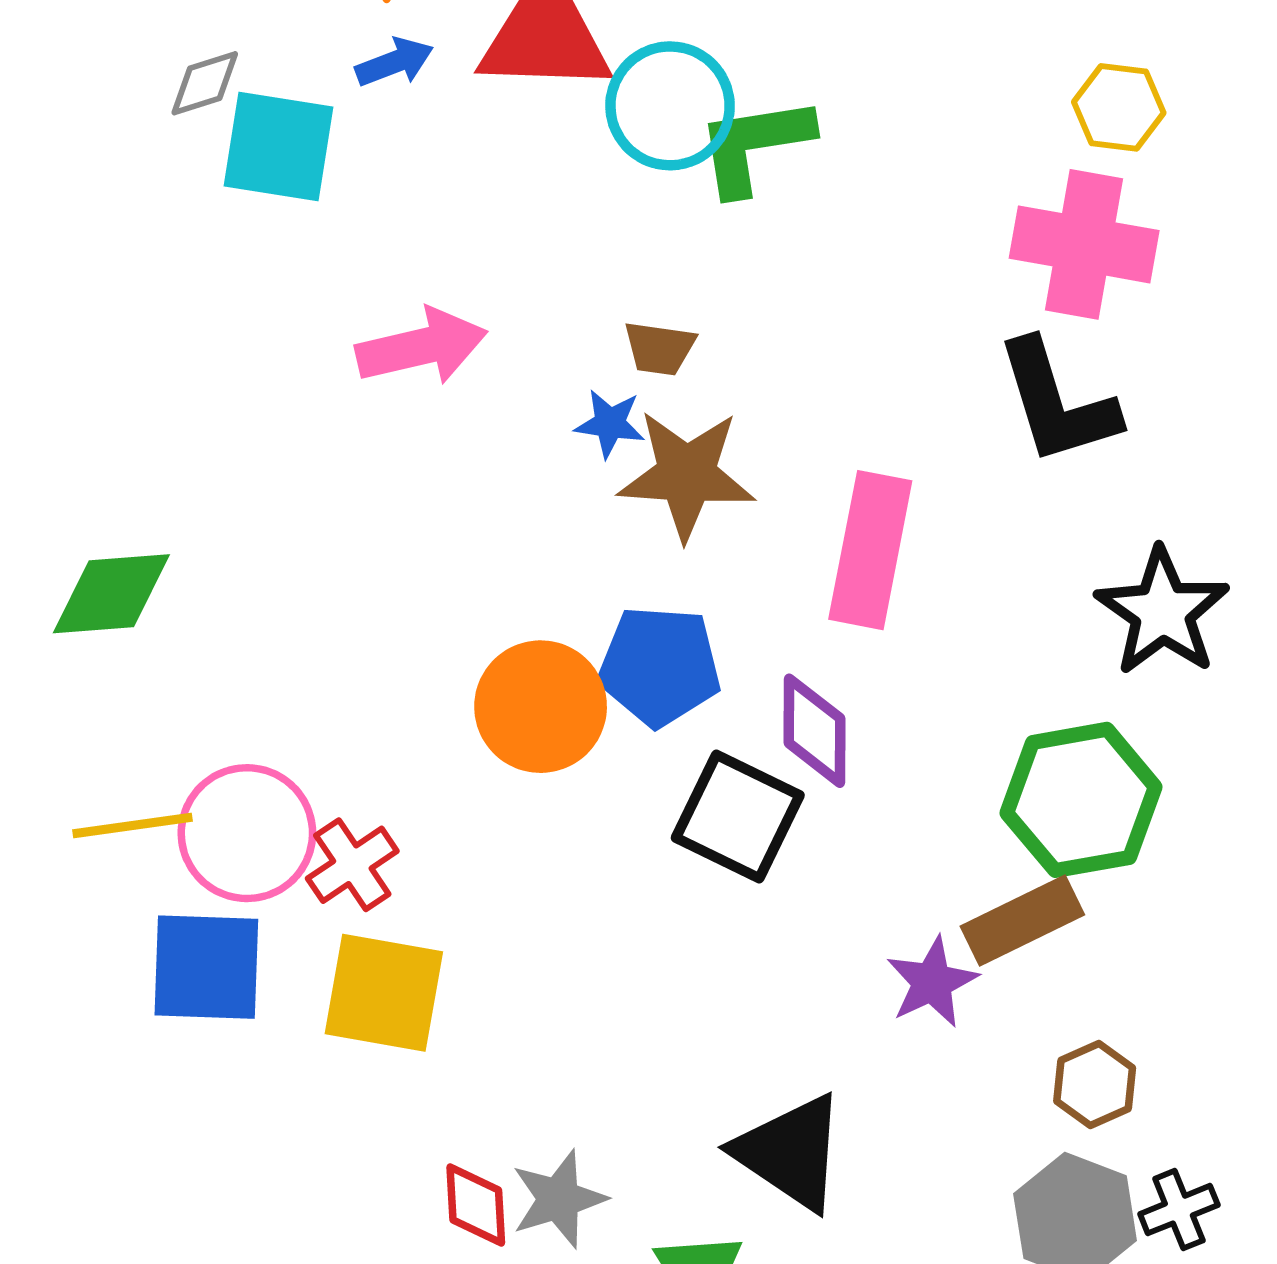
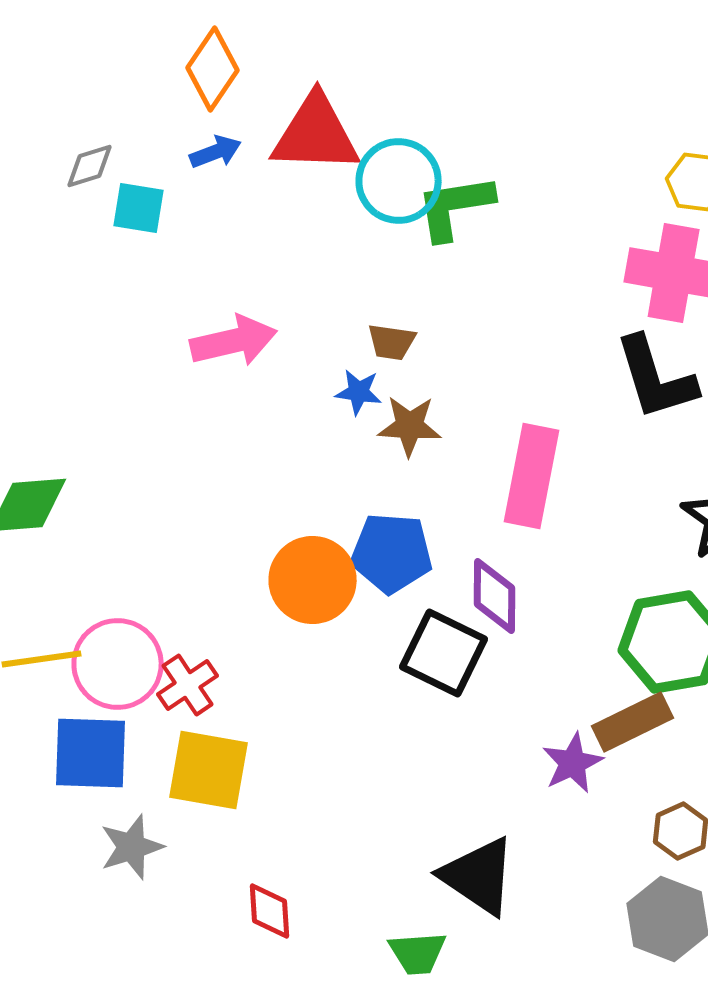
cyan square: (279, 147) -> (139, 208), size x0.7
brown star: (687, 475) -> (410, 426), size x0.7
gray star: (559, 1199) -> (132, 847), moved

